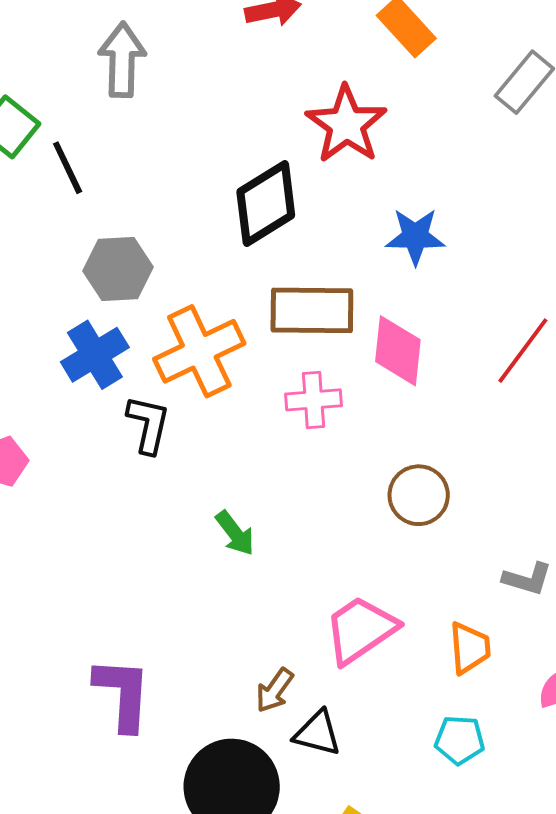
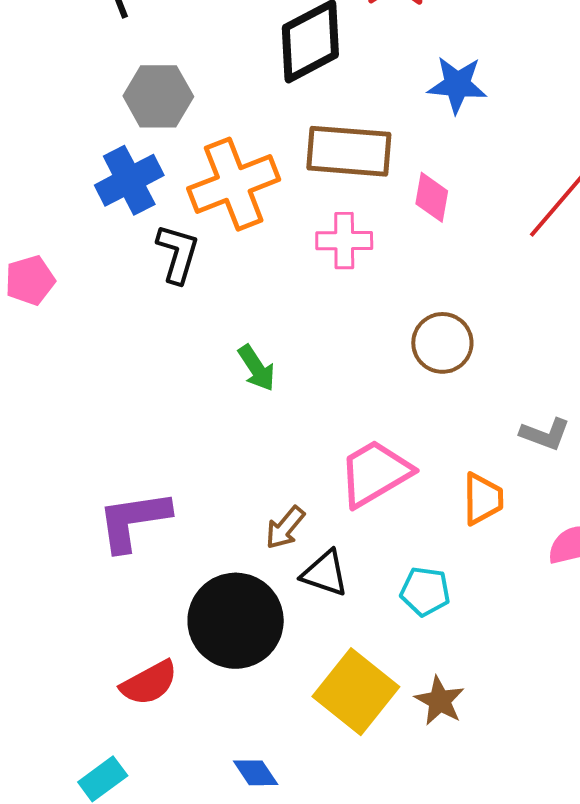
pink diamond: (398, 351) -> (432, 197), size x0.7
purple L-shape: (123, 694) -> (133, 521), turned -106
cyan pentagon: (460, 740) -> (425, 591), moved

